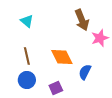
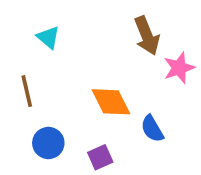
brown line: (27, 56) -> (27, 91), moved
blue semicircle: (85, 72) -> (152, 129), turned -56

